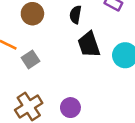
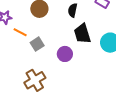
purple circle: (70, 108) -> (65, 54), moved

